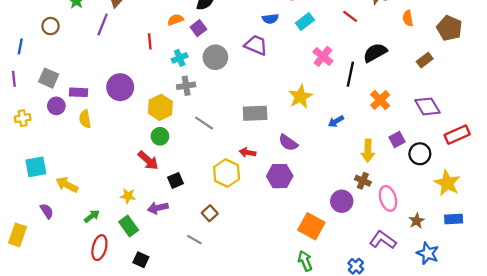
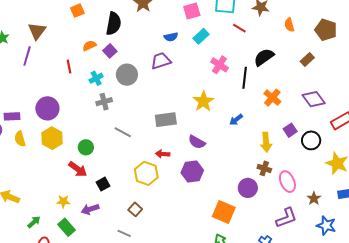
purple trapezoid: (256, 45) -> (161, 61), turned -35
yellow hexagon: (160, 107) -> (52, 138), moved
purple L-shape: (383, 240) -> (286, 218), turned 130

